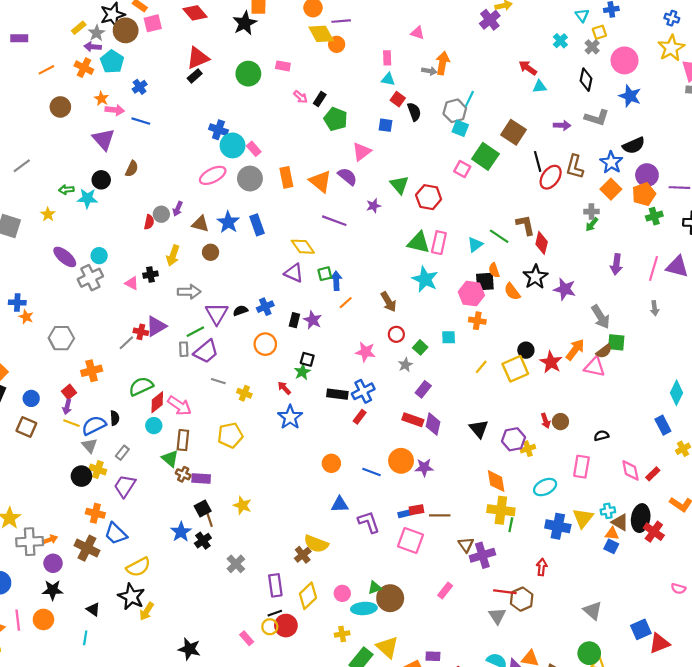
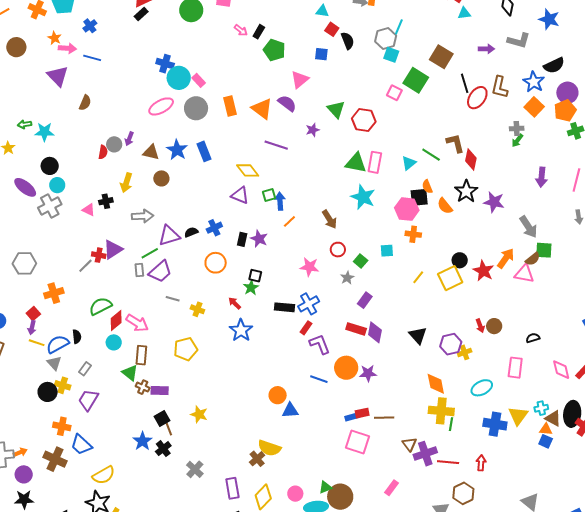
black circle: (101, 180) -> (50, 166), moved
purple triangle: (217, 314) -> (169, 236), turned 45
orange circle: (331, 463) -> (278, 395), moved
purple L-shape: (369, 522) -> (320, 344), moved
red line: (505, 592) -> (448, 462), moved

